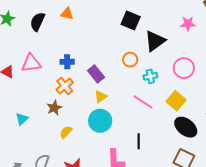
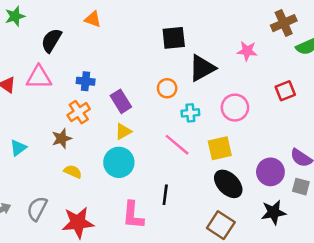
black square: (131, 21) -> (174, 38), turned -36
black semicircle: (37, 22) -> (51, 40), moved
yellow square: (176, 101) -> (220, 148), turned 30
yellow semicircle: (66, 132) -> (73, 172), turned 64

